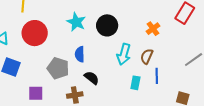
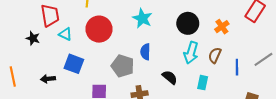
black circle: (107, 25) -> (188, 23), moved
blue line: (157, 76) -> (237, 67), moved
black semicircle: (92, 78) -> (170, 77), moved

